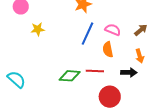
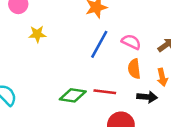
orange semicircle: (108, 49) -> (134, 69), moved

